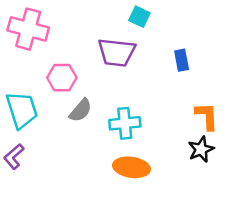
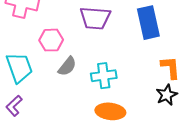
blue rectangle: (182, 60) -> (148, 23), size x1.8

